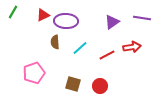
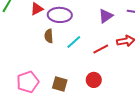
pink pentagon: (34, 73) -> (28, 82), moved
brown square: (73, 84) -> (60, 84), moved

